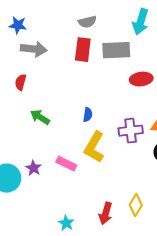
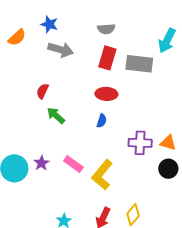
gray semicircle: (87, 22) -> (106, 29), moved
red ellipse: (141, 79) -> (106, 94), moved
red semicircle: (21, 82) -> (42, 91), moved
yellow L-shape: (94, 147) -> (102, 175), moved

